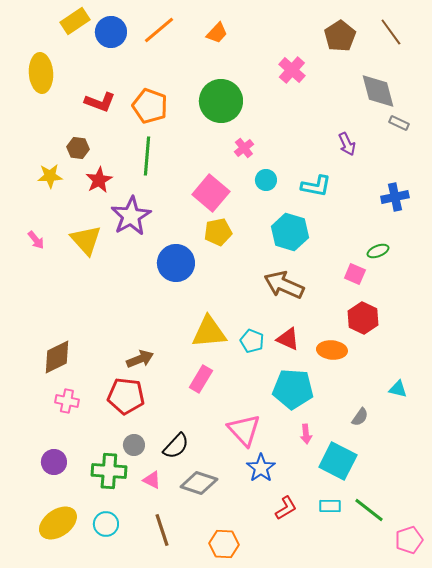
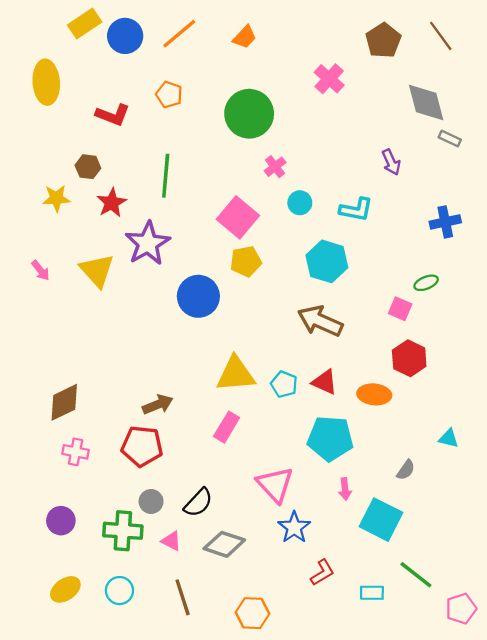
orange pentagon: (150, 106) -> (169, 95), moved, size x0.7
cyan rectangle: (330, 506) -> (372, 593), moved
yellow ellipse: (58, 523) -> (65, 589), size x0.7

